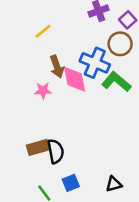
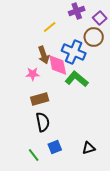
yellow line: (43, 31) -> (50, 27), moved
green L-shape: (116, 82) -> (77, 79), moved
brown rectangle: (38, 147) -> (40, 99), moved

